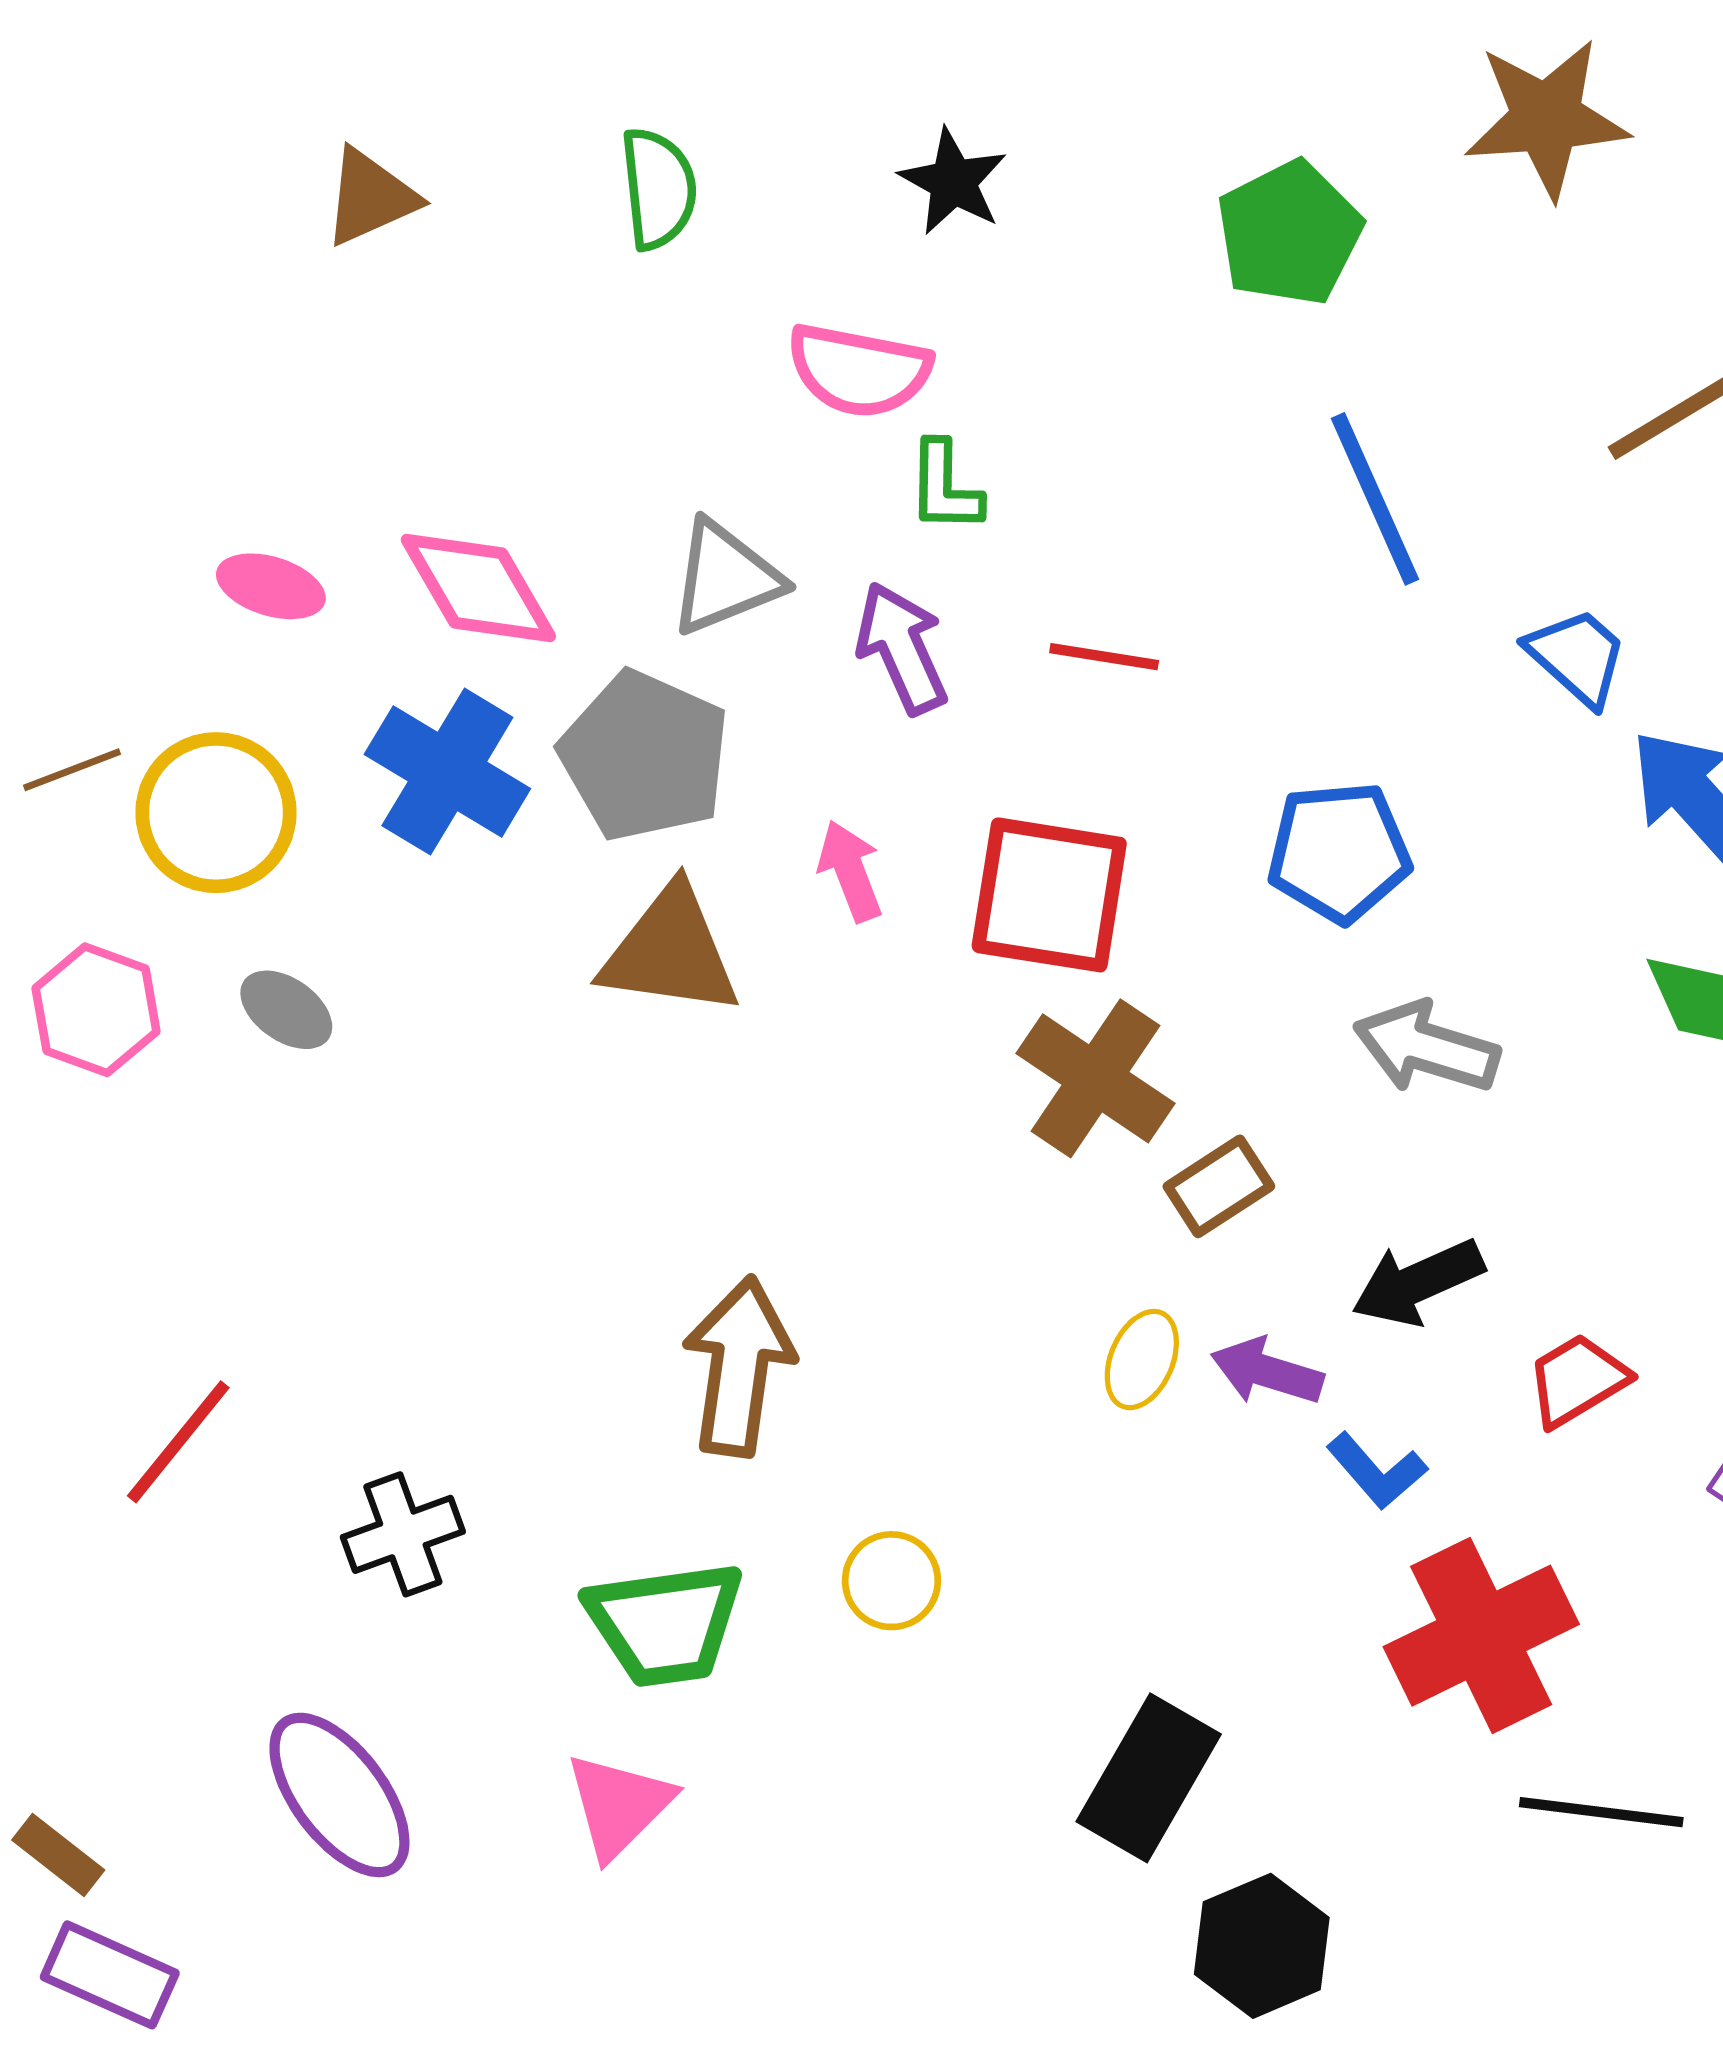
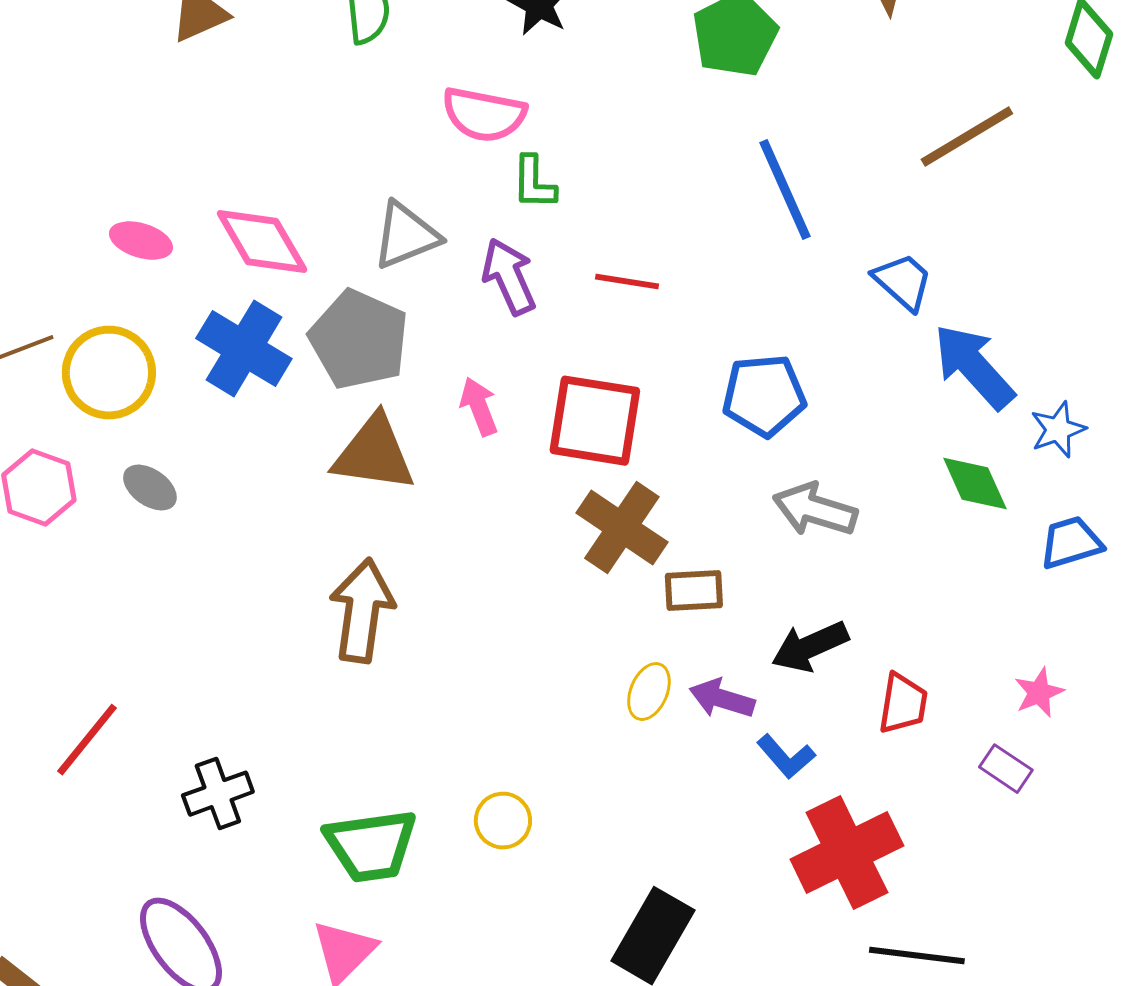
brown rectangle: (1219, 1186) -> (694, 591), turned 30
brown arrow: (739, 1366) -> (362, 611), moved
red trapezoid: (1577, 1380) -> (903, 704), turned 130

